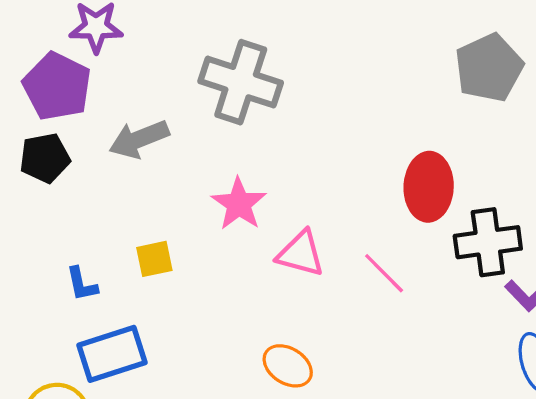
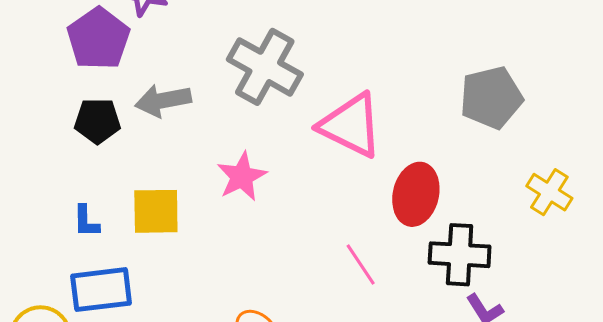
black pentagon: (45, 158) -> (97, 121), moved
pink triangle: (301, 254) -> (351, 125), moved, size x1.5
yellow square: (154, 259) -> (156, 211), size x1.5

